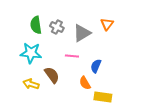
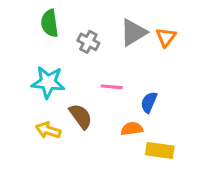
green semicircle: (36, 25) -> (50, 23), moved
gray triangle: (82, 33) -> (133, 33), moved
orange semicircle: (85, 83) -> (132, 129), turned 112

